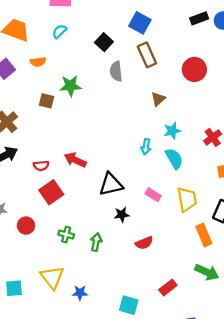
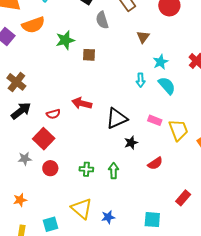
orange semicircle: (38, 62) -> (33, 25), size x1.6
brown square: (47, 101) -> (89, 55), moved
red square: (51, 192) -> (44, 139), moved
yellow trapezoid: (187, 199) -> (178, 130), moved

